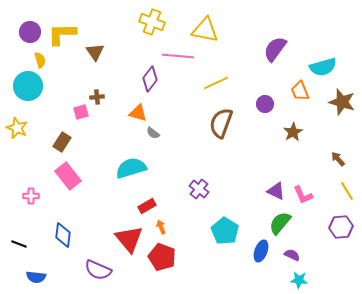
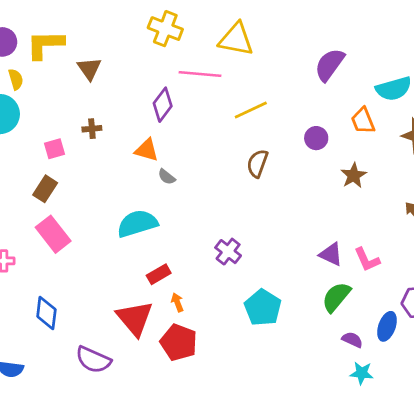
pink square: (81, 112) -> (55, 149), moved
brown semicircle: (221, 123) -> (257, 163), size x0.7
blue ellipse: (261, 251) -> (387, 326), moved

